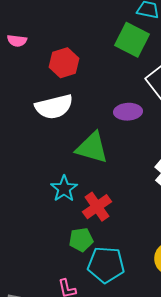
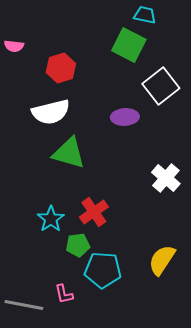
green triangle: (92, 148) -> (69, 153), moved
cyan star: (64, 189) -> (51, 219), moved

